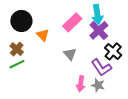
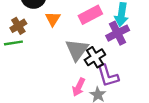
black cross: (113, 51) -> (95, 57), moved
gray triangle: (70, 54) -> (77, 50), size x1.5

